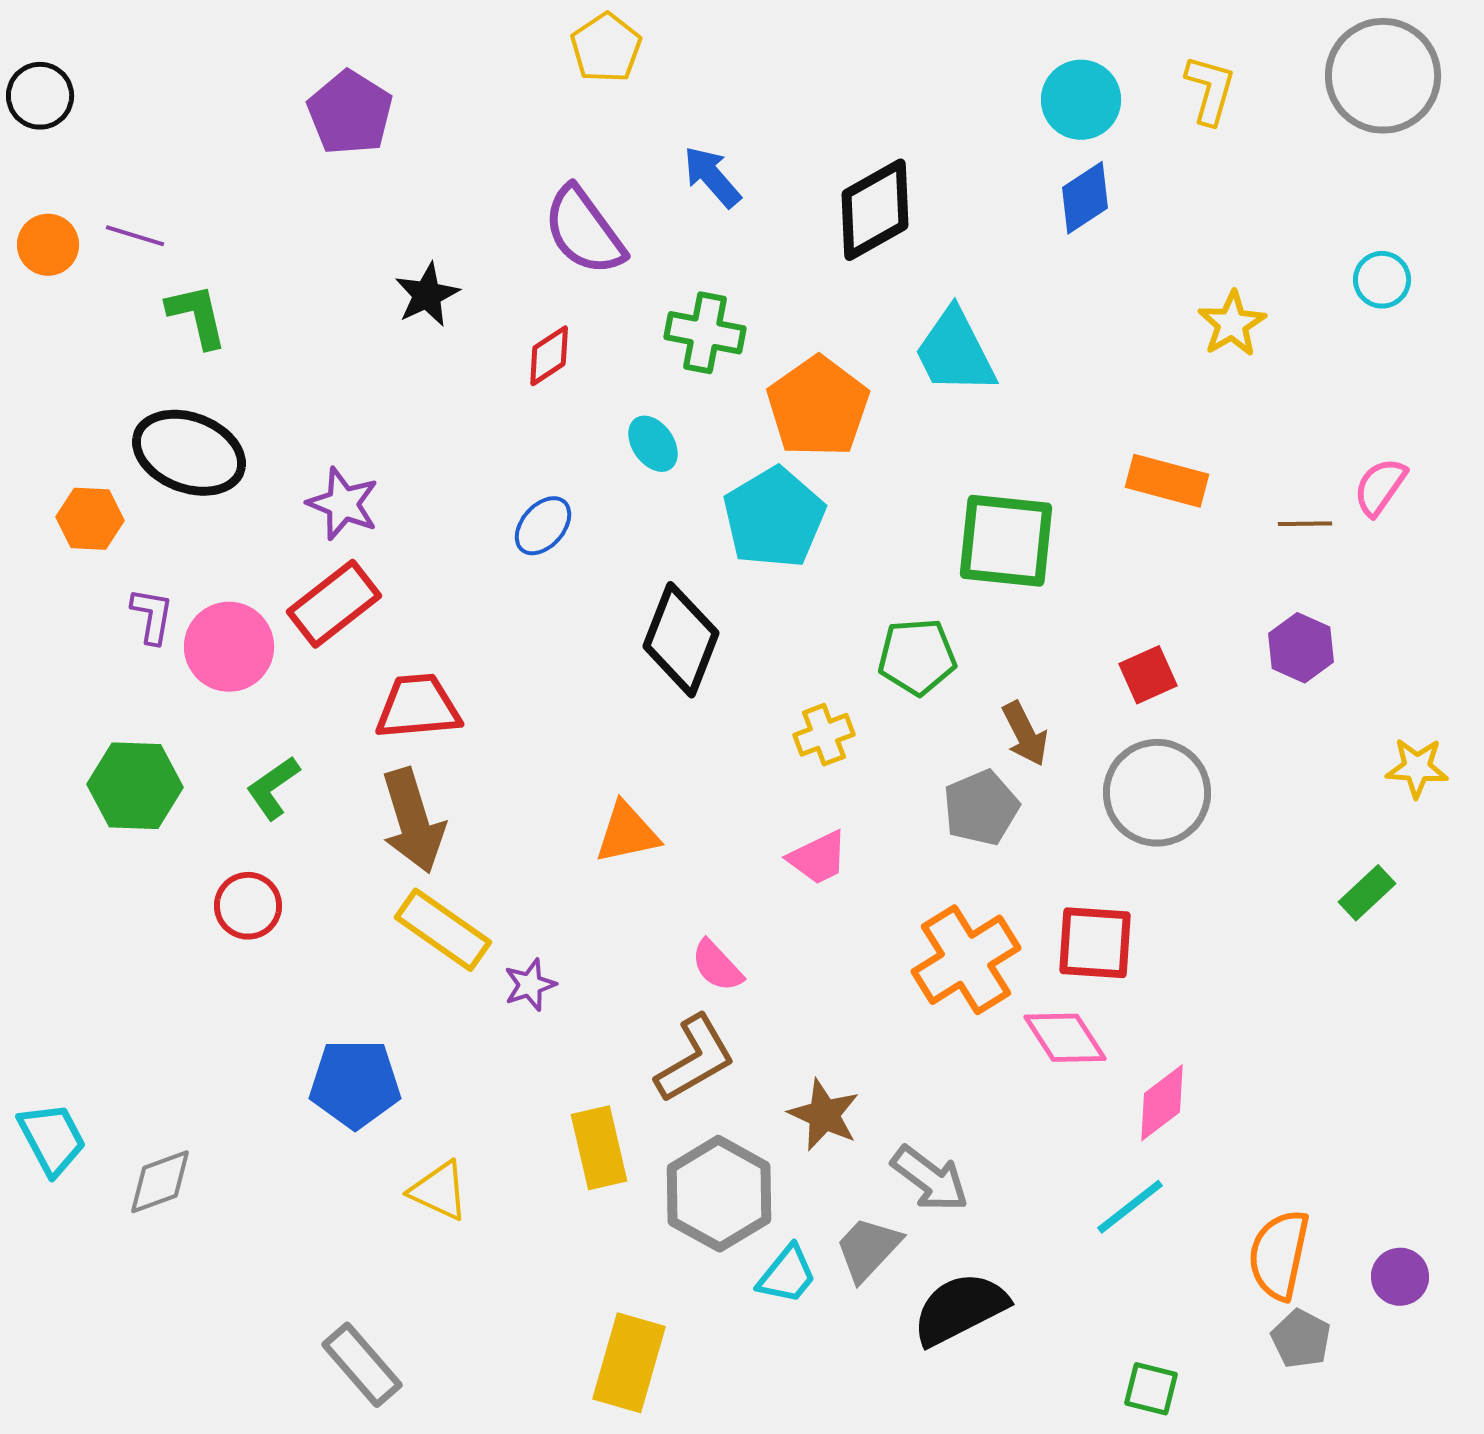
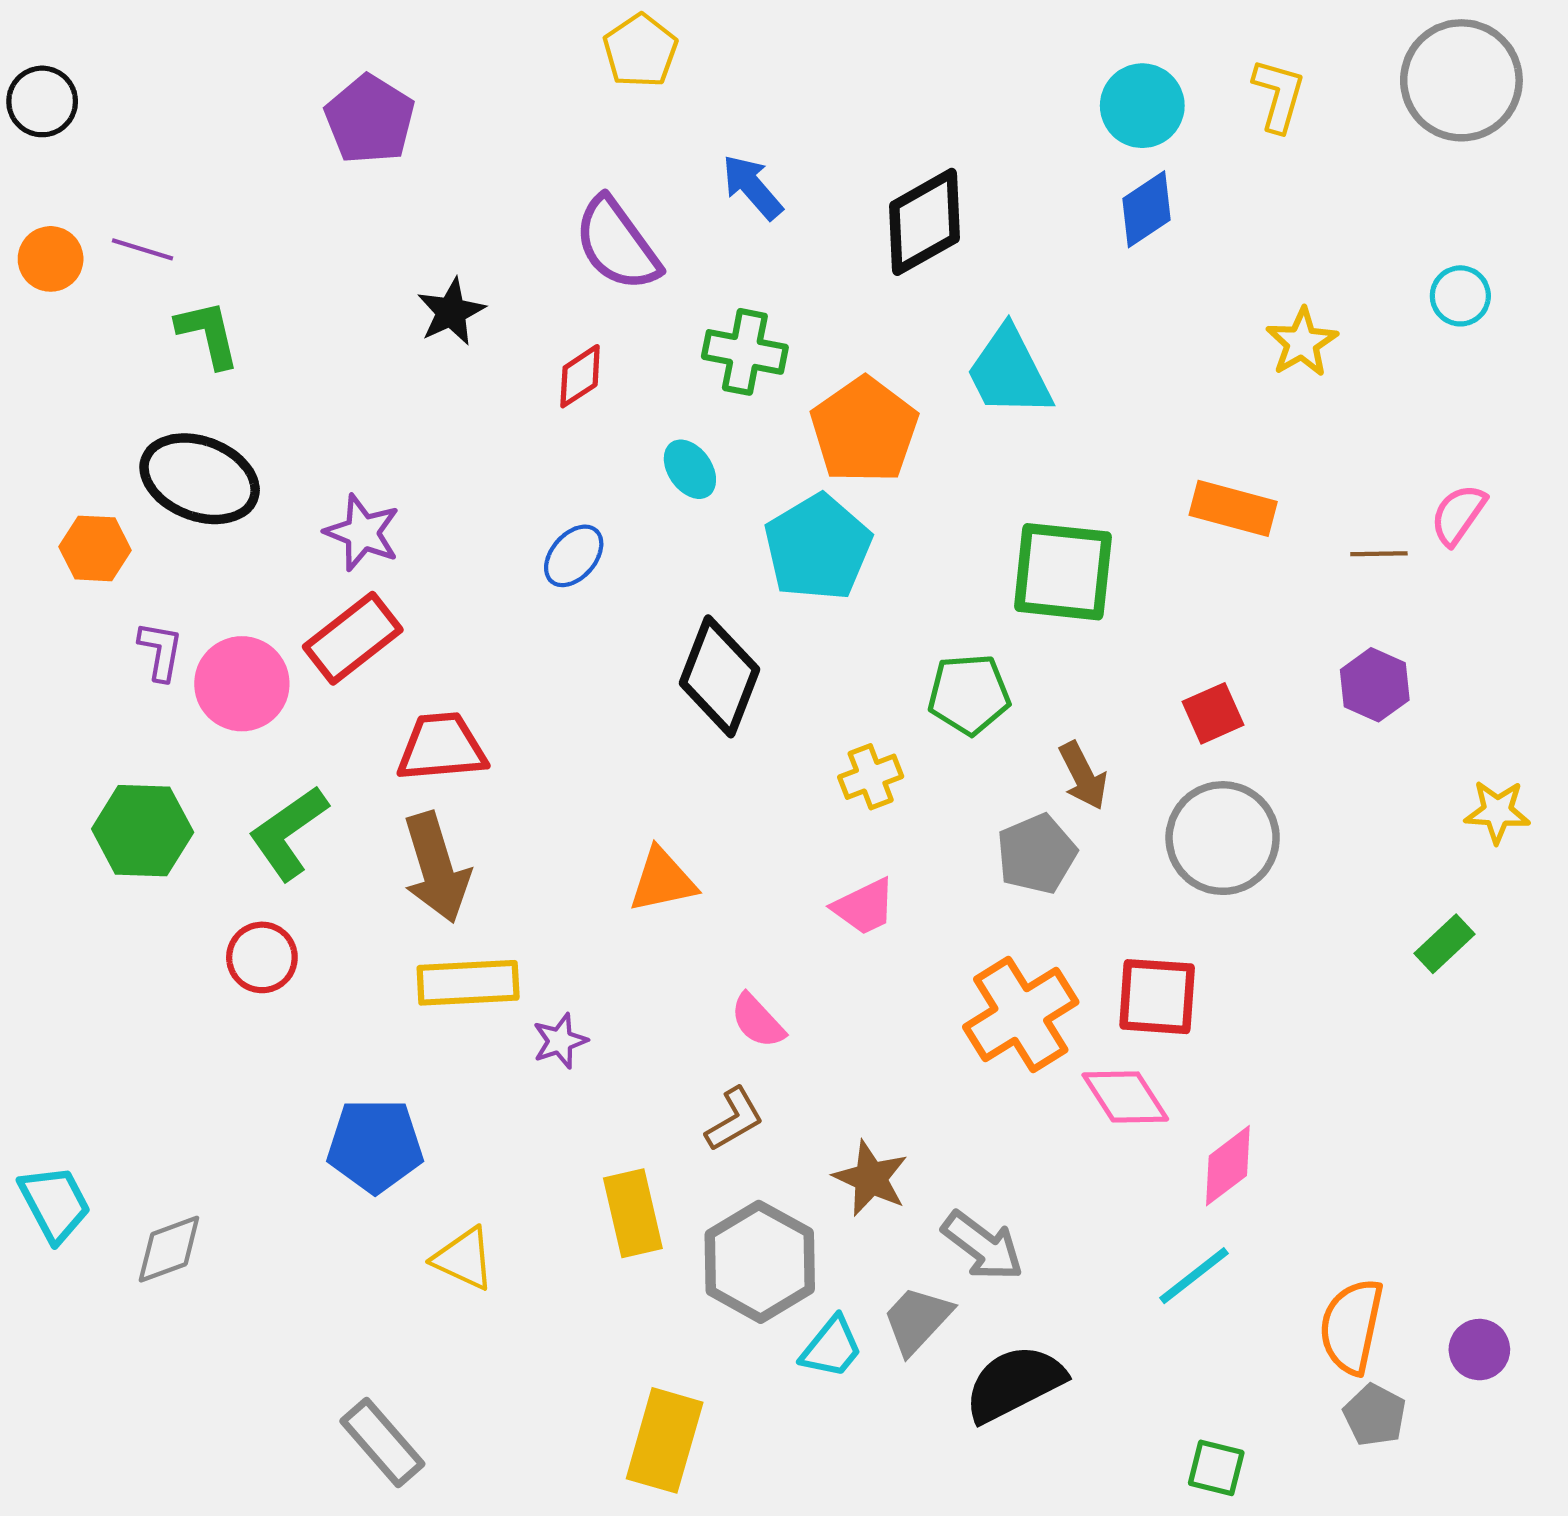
green L-shape: (273, 788) -> (288, 833), size x1.4
yellow rectangle: (443, 930) -> (468, 983), turned -38
brown L-shape: (695, 1059) -> (734, 1119), size x0.7

